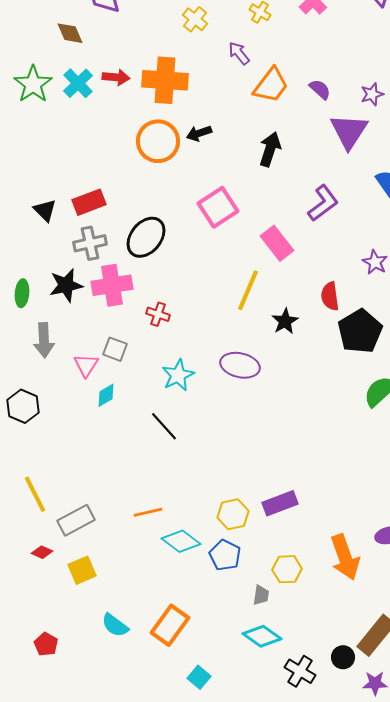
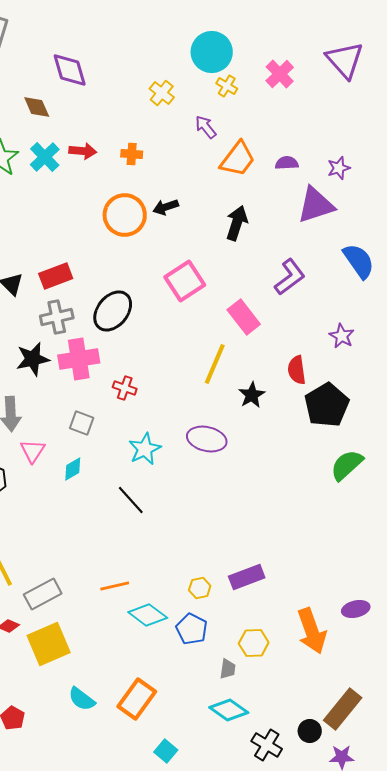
orange cross: (165, 80) -> (132, 154), size x0.5
purple semicircle: (320, 89) -> (287, 163), turned -45
purple triangle: (349, 131) -> (316, 205), turned 39
pink triangle: (86, 365) -> (33, 451), moved
yellow hexagon: (233, 514) -> (200, 588), size x0.7
yellow square: (82, 570) -> (49, 644), size x1.5

